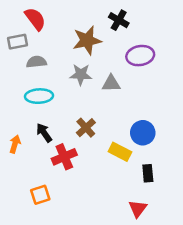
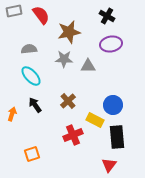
red semicircle: (35, 19) -> (41, 15), moved
black cross: (119, 20) -> (107, 16), moved
gray rectangle: (17, 42) -> (14, 11), moved
cyan ellipse: (39, 96) -> (31, 76), turned 50
red cross: (64, 157) -> (73, 135), moved
black rectangle: (148, 173) -> (117, 137), size x1.6

